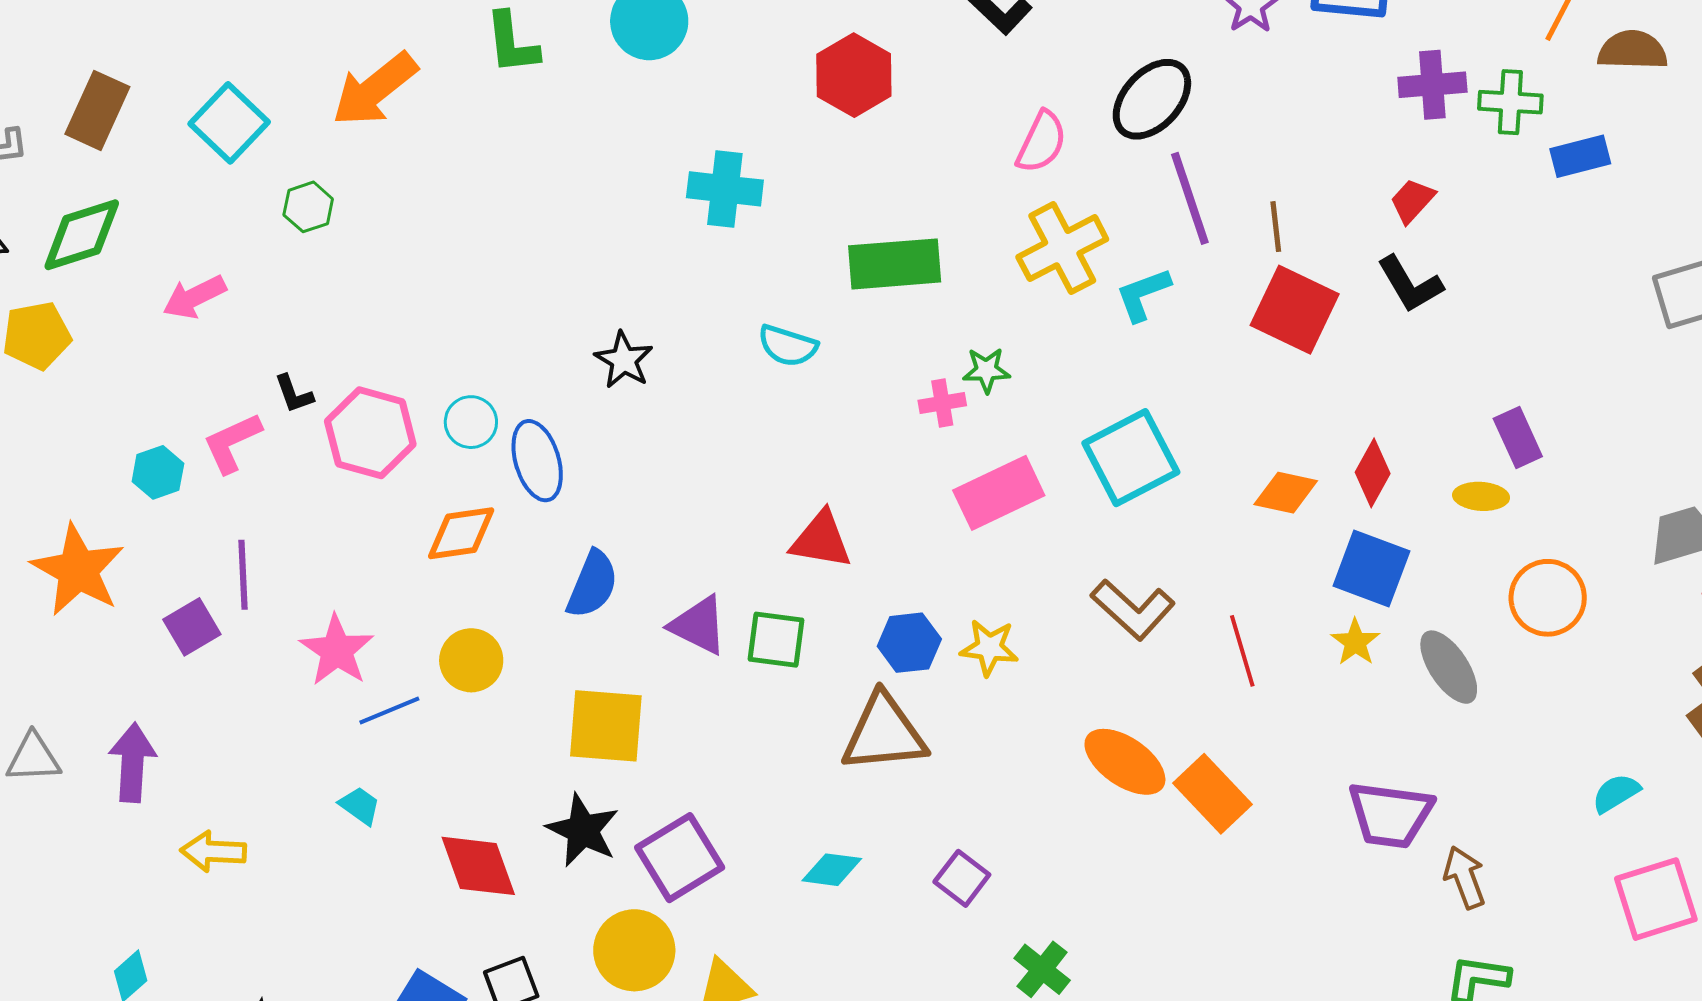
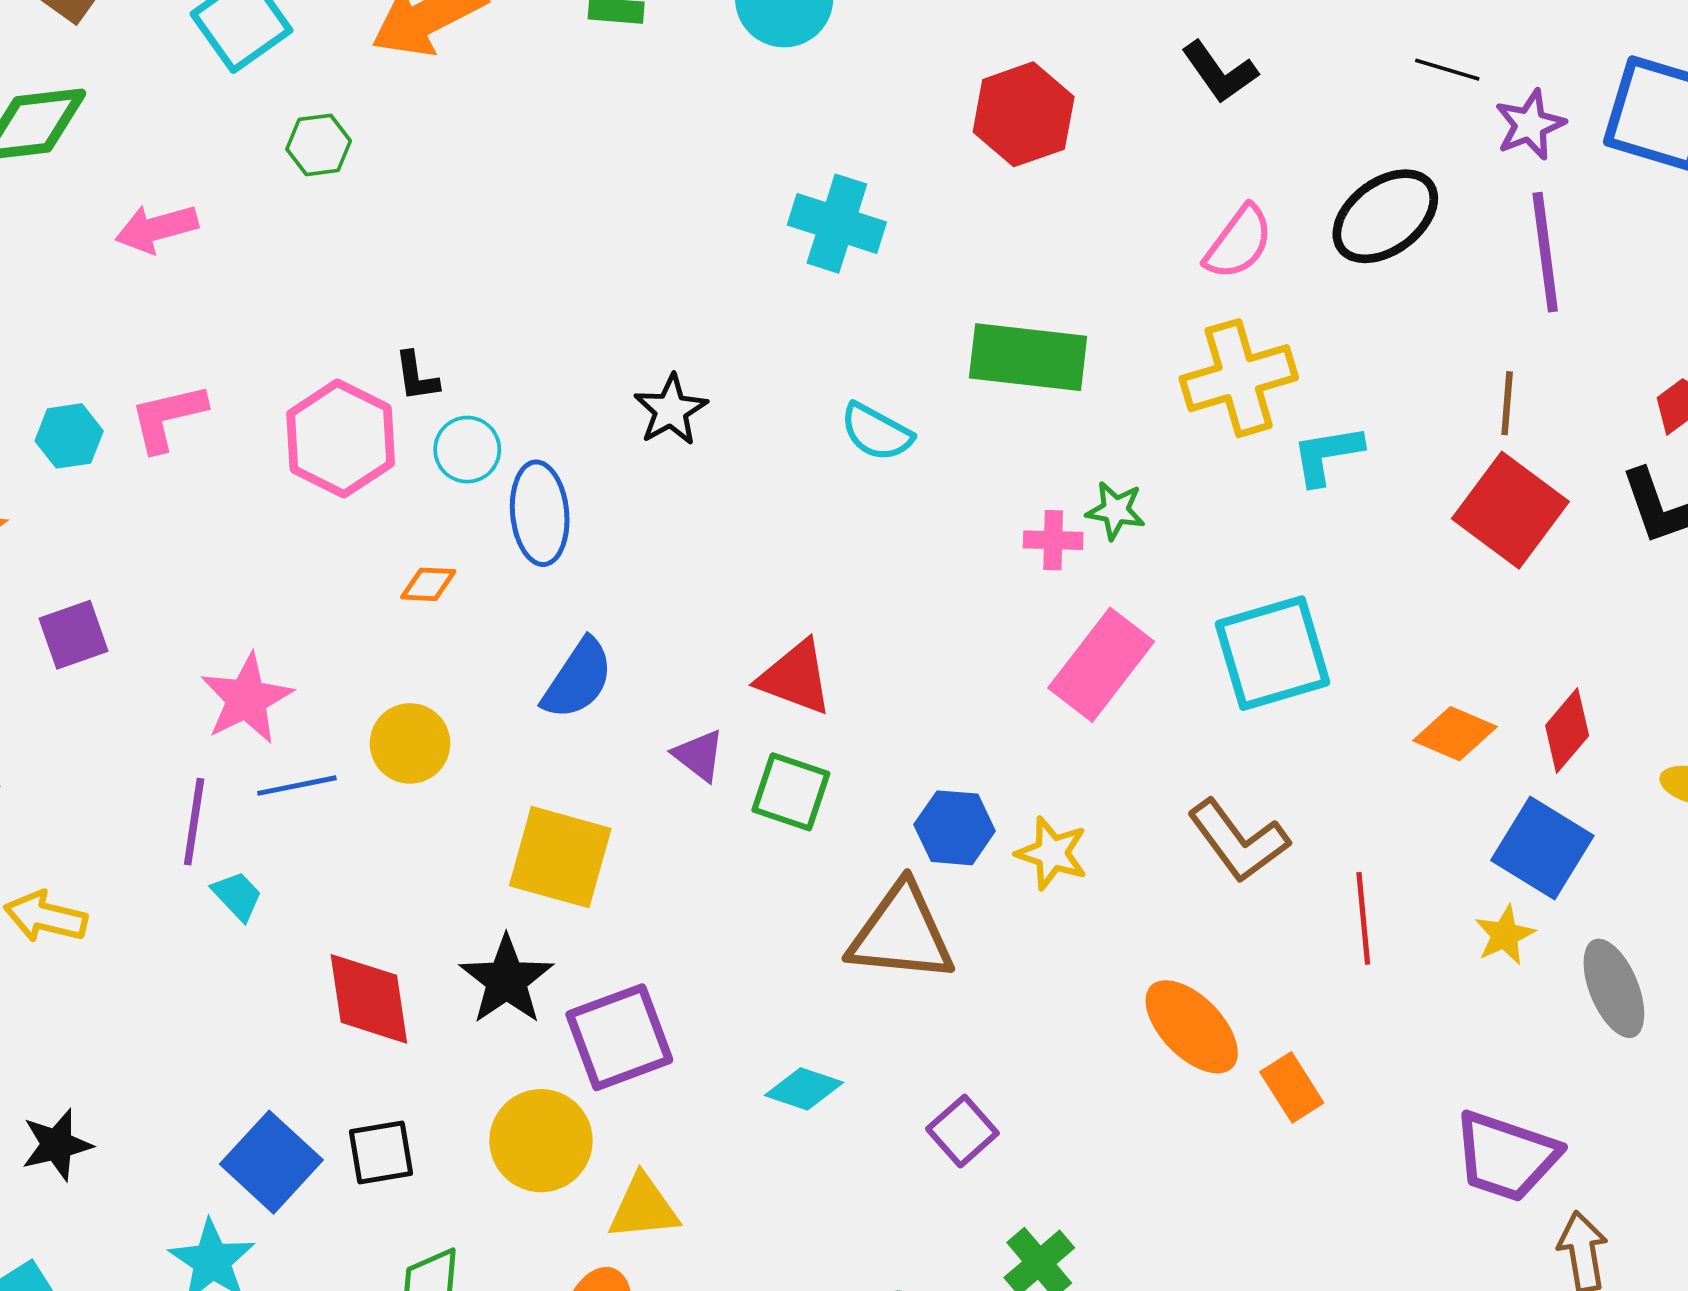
purple line: (1190, 198) -> (1545, 252), moved
black L-shape: (294, 394) -> (416, 377), moved
pink rectangle: (999, 493) -> (1101, 665), turned -38
orange diamond: (461, 533) -> (428, 584), size x0.6
red triangle: (821, 540) -> (795, 678), moved
purple line: (243, 575) -> (194, 822), moved
purple triangle: (699, 625) -> (699, 755), size x0.7
orange rectangle: (1212, 794) -> (1292, 1087), size x0.7

